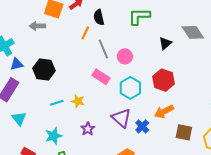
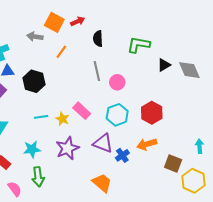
orange line: (85, 33) -> (61, 52), moved
black triangle: (165, 43) -> (164, 65), moved
pink rectangle: (101, 77) -> (82, 111), moved
purple triangle: (121, 118) -> (103, 143), turned -30
purple star: (88, 129) -> (67, 148), size x1.6
brown square: (184, 132) -> (173, 164), moved

